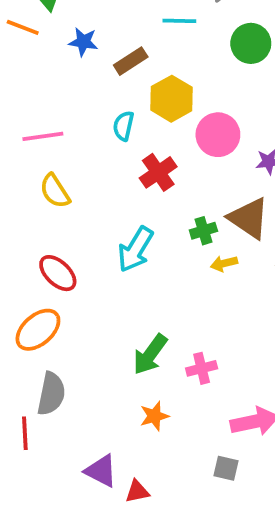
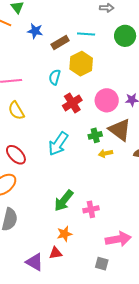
cyan line: (179, 21) -> (86, 34), moved
pink circle: (218, 135) -> (107, 100), moved
red triangle: (137, 491) -> (56, 253), moved

